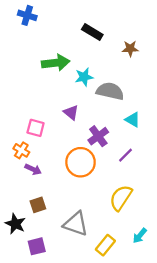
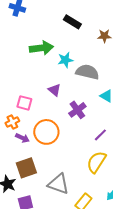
orange cross: (21, 150) -> (12, 122), turned 32
purple line: (126, 155) -> (100, 135), moved
orange circle: (81, 162) -> (46, 132), moved
brown square: (38, 205) -> (26, 168), size x1.5

